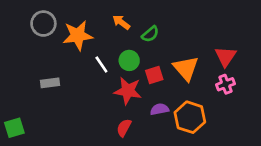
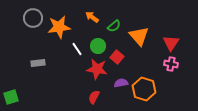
orange triangle: (186, 68) -> (139, 36), moved
red square: (154, 75) -> (117, 57), turned -32
pink cross: (225, 84) -> (171, 64), turned 32

